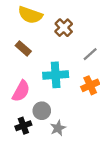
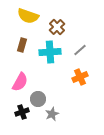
brown rectangle: (23, 48) -> (22, 45), turned 64
cyan cross: (56, 75) -> (50, 52), moved

